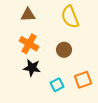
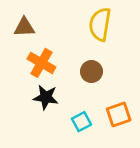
brown triangle: (28, 15) -> (24, 27), moved
yellow semicircle: (70, 17) -> (100, 24), turned 30

